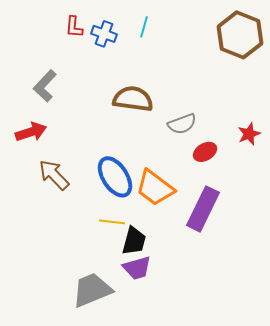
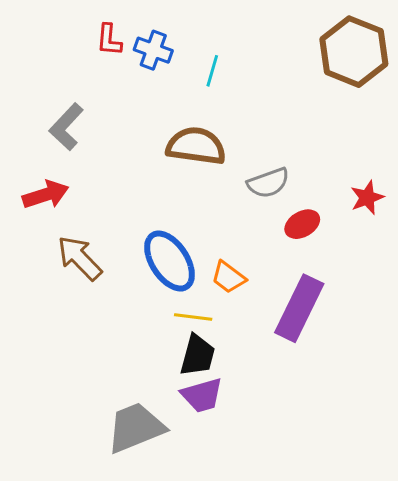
cyan line: (144, 27) -> (212, 71), moved
orange trapezoid: (155, 188) -> (228, 277), size x0.6
yellow line: (112, 222) -> (193, 317), moved

